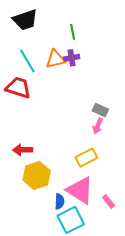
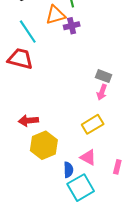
orange triangle: (55, 59) -> (55, 15), moved
pink triangle: (80, 190) -> (88, 157), size x0.6
pink rectangle: (109, 201) -> (117, 167), turned 56

